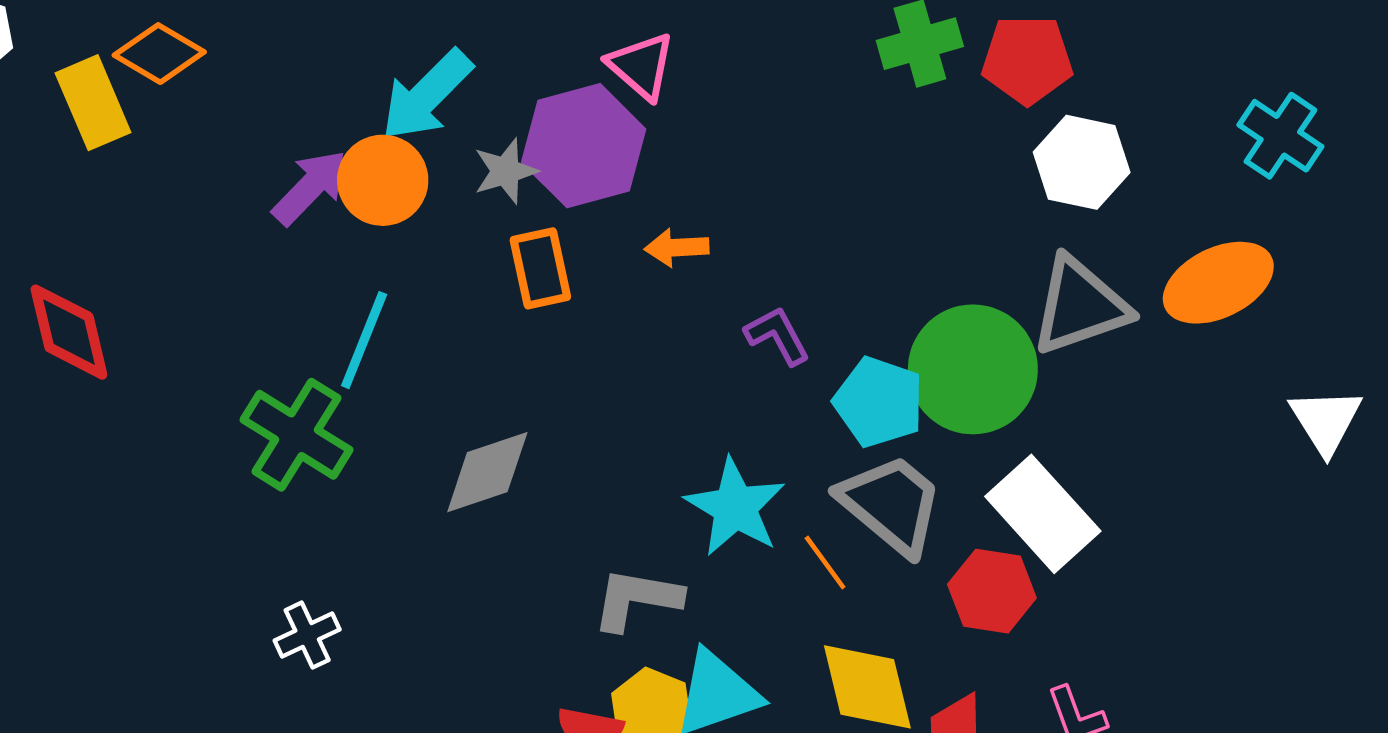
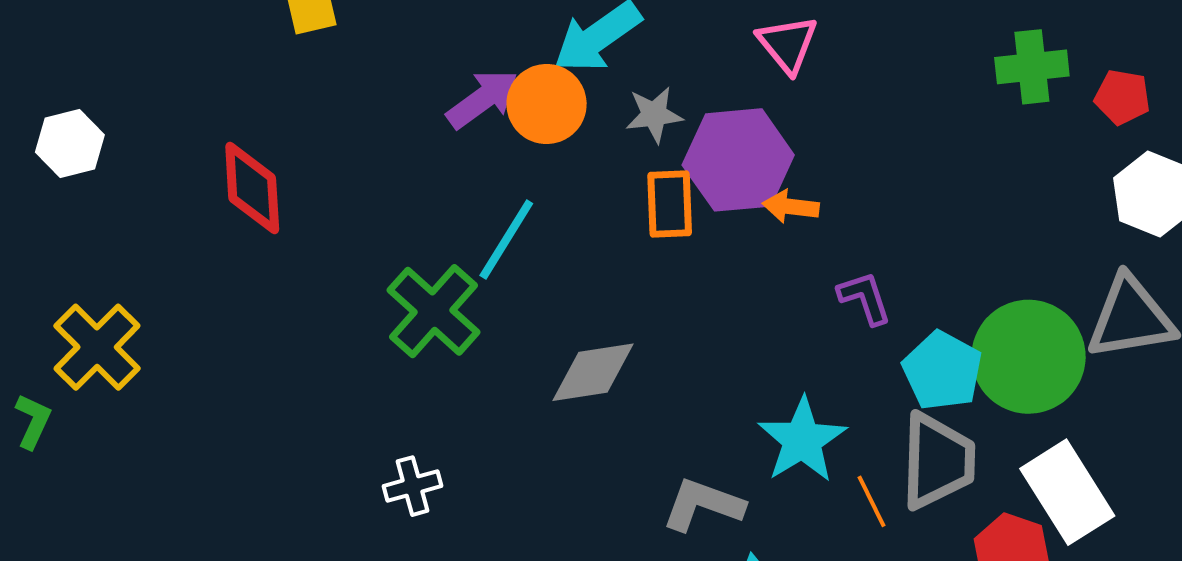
red pentagon: (1027, 60) -> (1122, 97), size x0.7
purple hexagon: (584, 146) -> (738, 160), moved
gray trapezoid: (891, 504) -> (938, 461), turned 42

